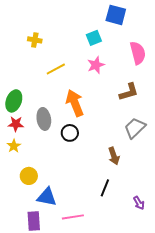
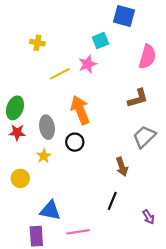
pink semicircle: (138, 53) -> (147, 57), turned 30
pink star: (96, 65) -> (88, 64), moved
yellow star: (14, 146) -> (44, 156), moved
yellow circle: (29, 176) -> (20, 178), moved

